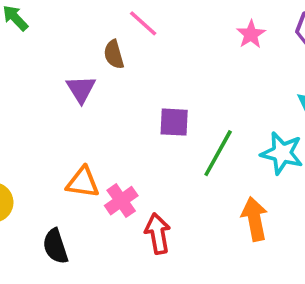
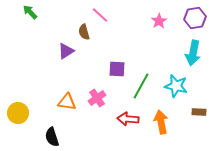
purple triangle: (81, 89) -> (66, 51), turned 30
pink cross: (121, 201) -> (97, 98), moved
red arrow: (158, 233) -> (128, 119), moved, turned -75

